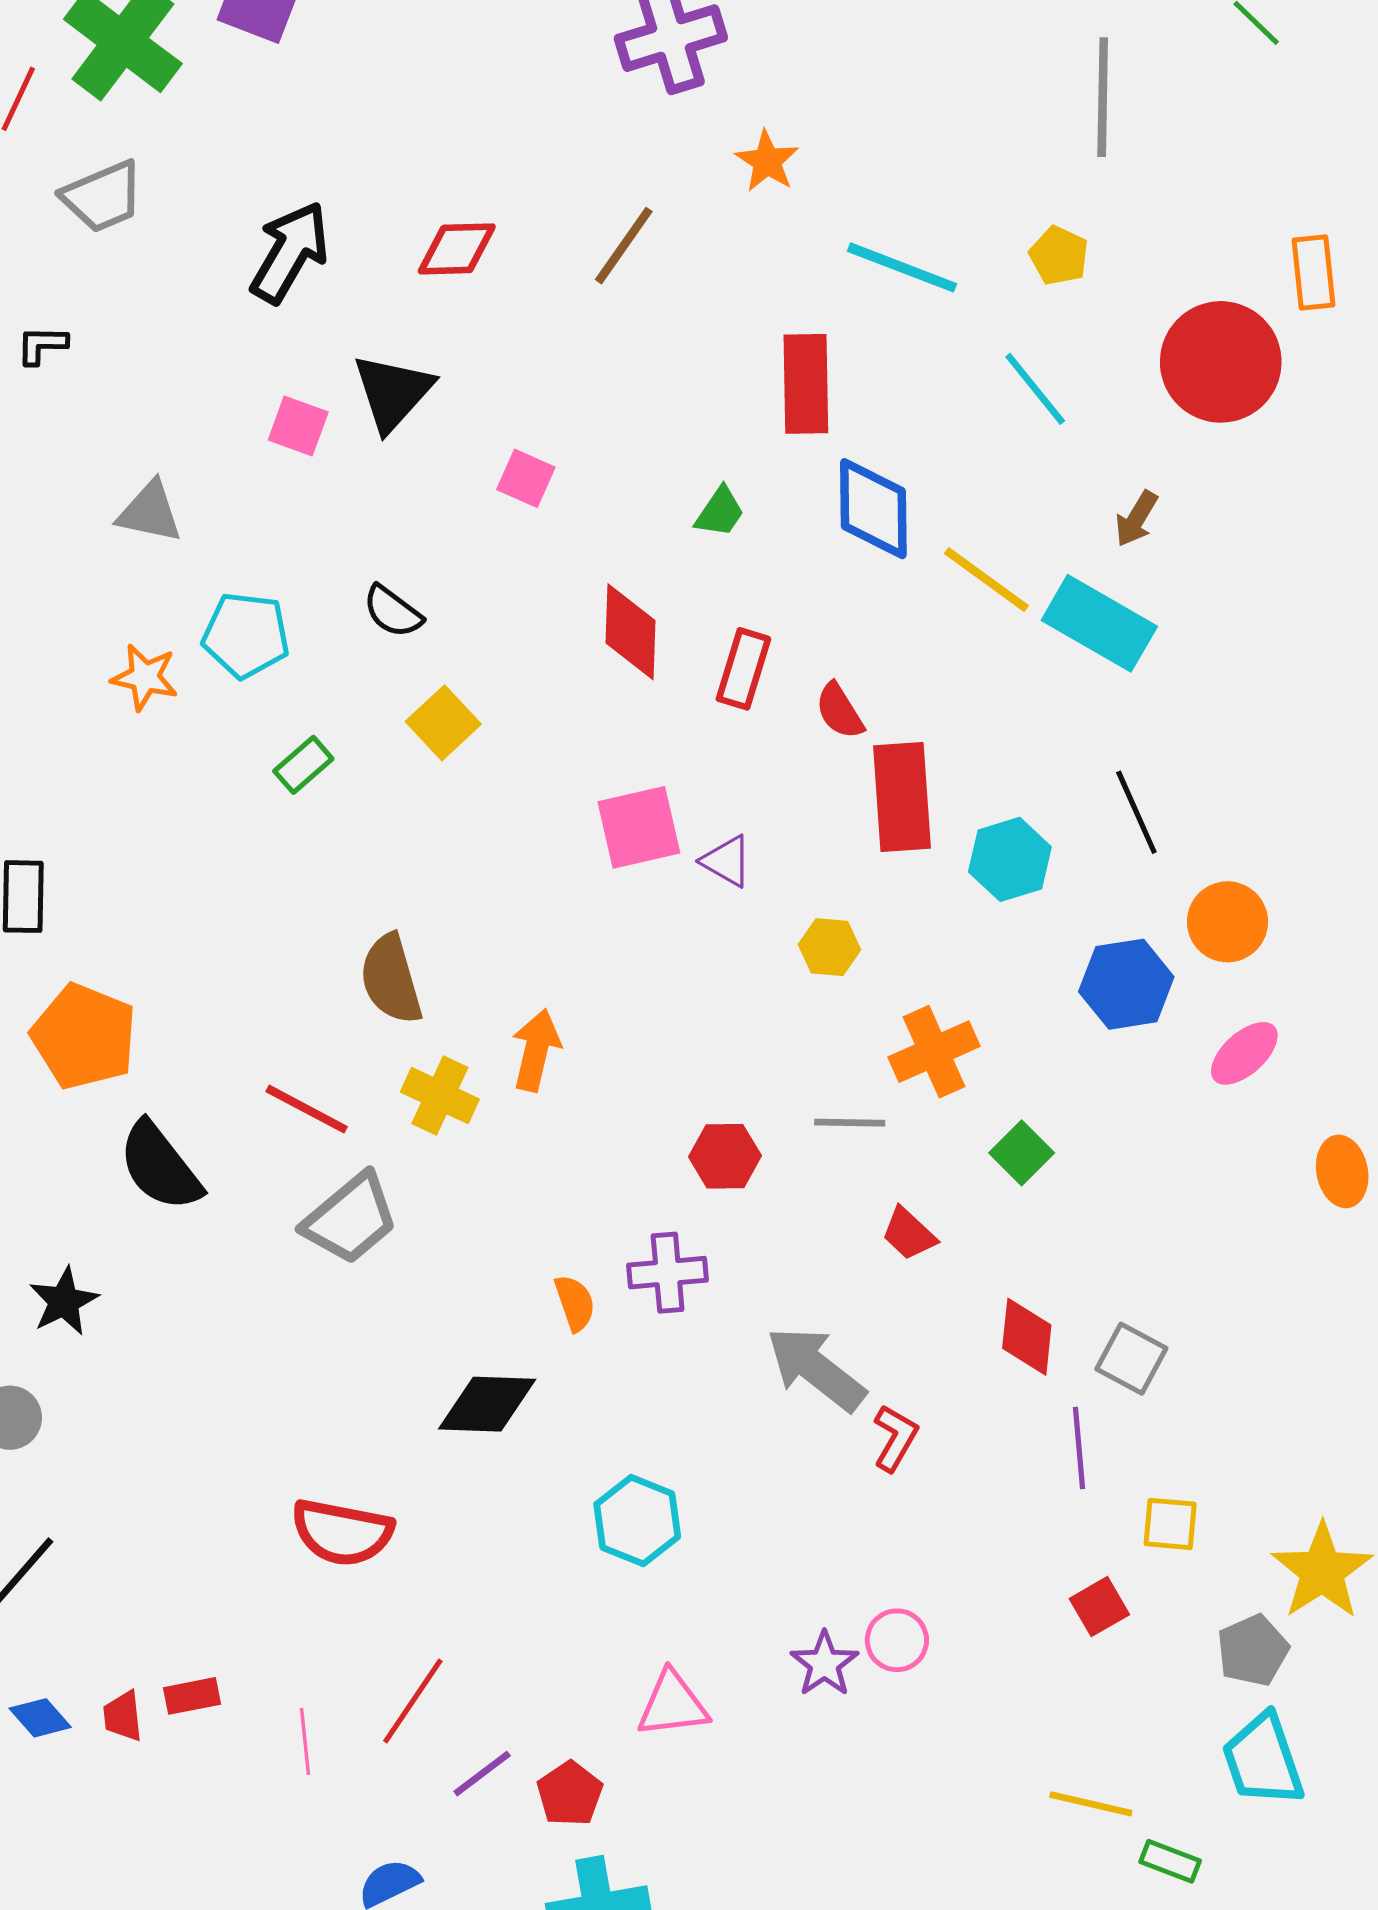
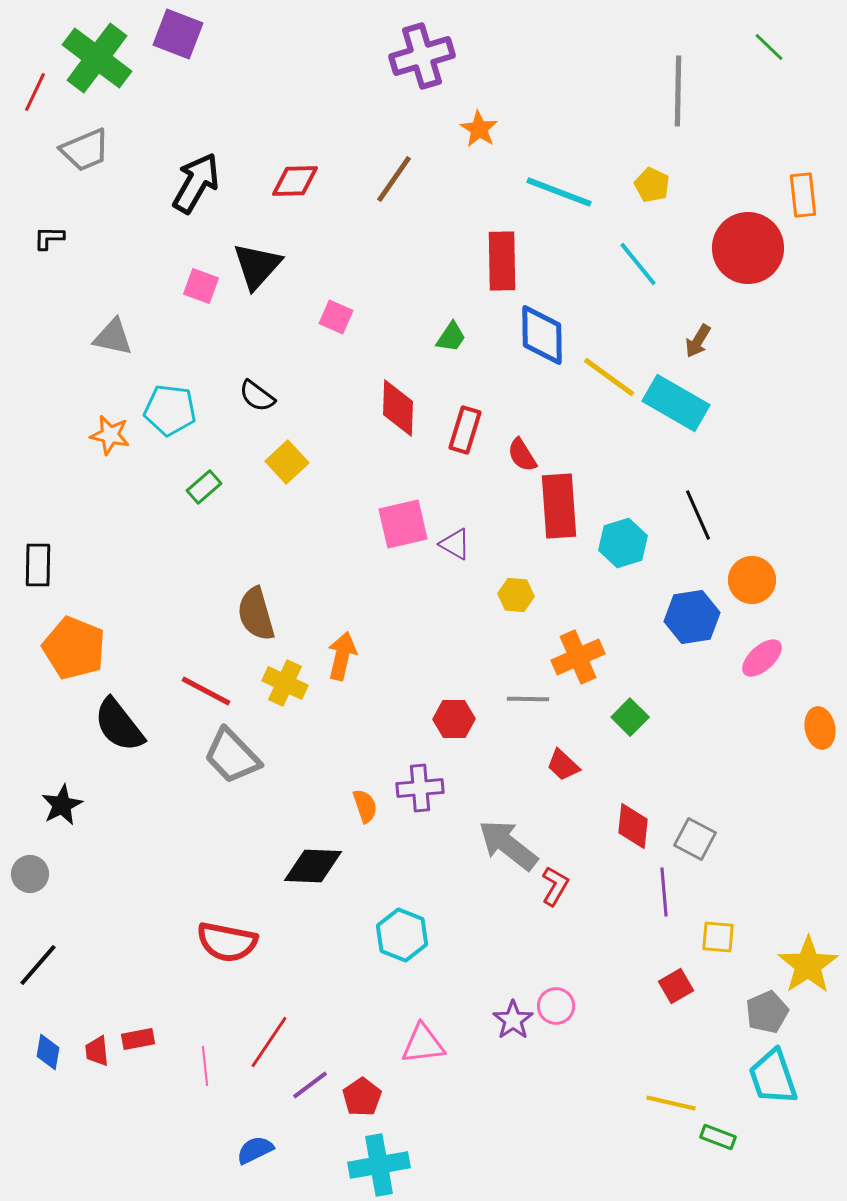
gray trapezoid: (351, 1219) -> (232, 756), turned 86
blue diamond: (40, 1718) -> (48, 1052), turned 51

